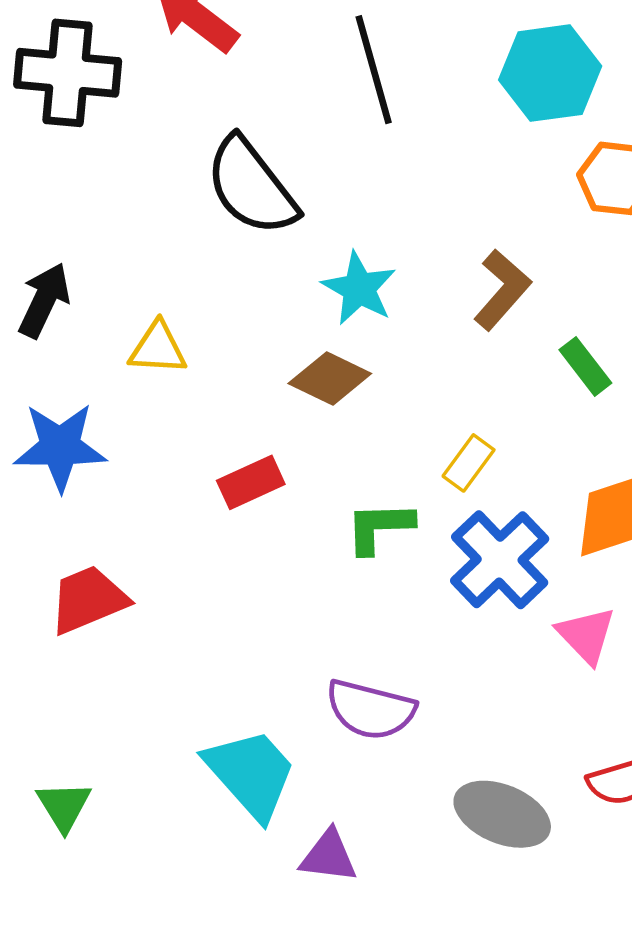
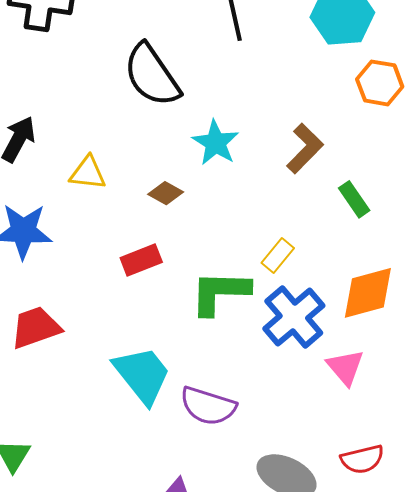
brown diamond: (330, 378) -> (166, 193), moved, size x0.7
green L-shape: (379, 527) -> (220, 292), size x1.4
cyan trapezoid: (251, 774) -> (142, 375), moved

